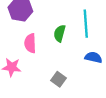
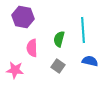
gray square: (59, 79) -> (58, 66), moved

